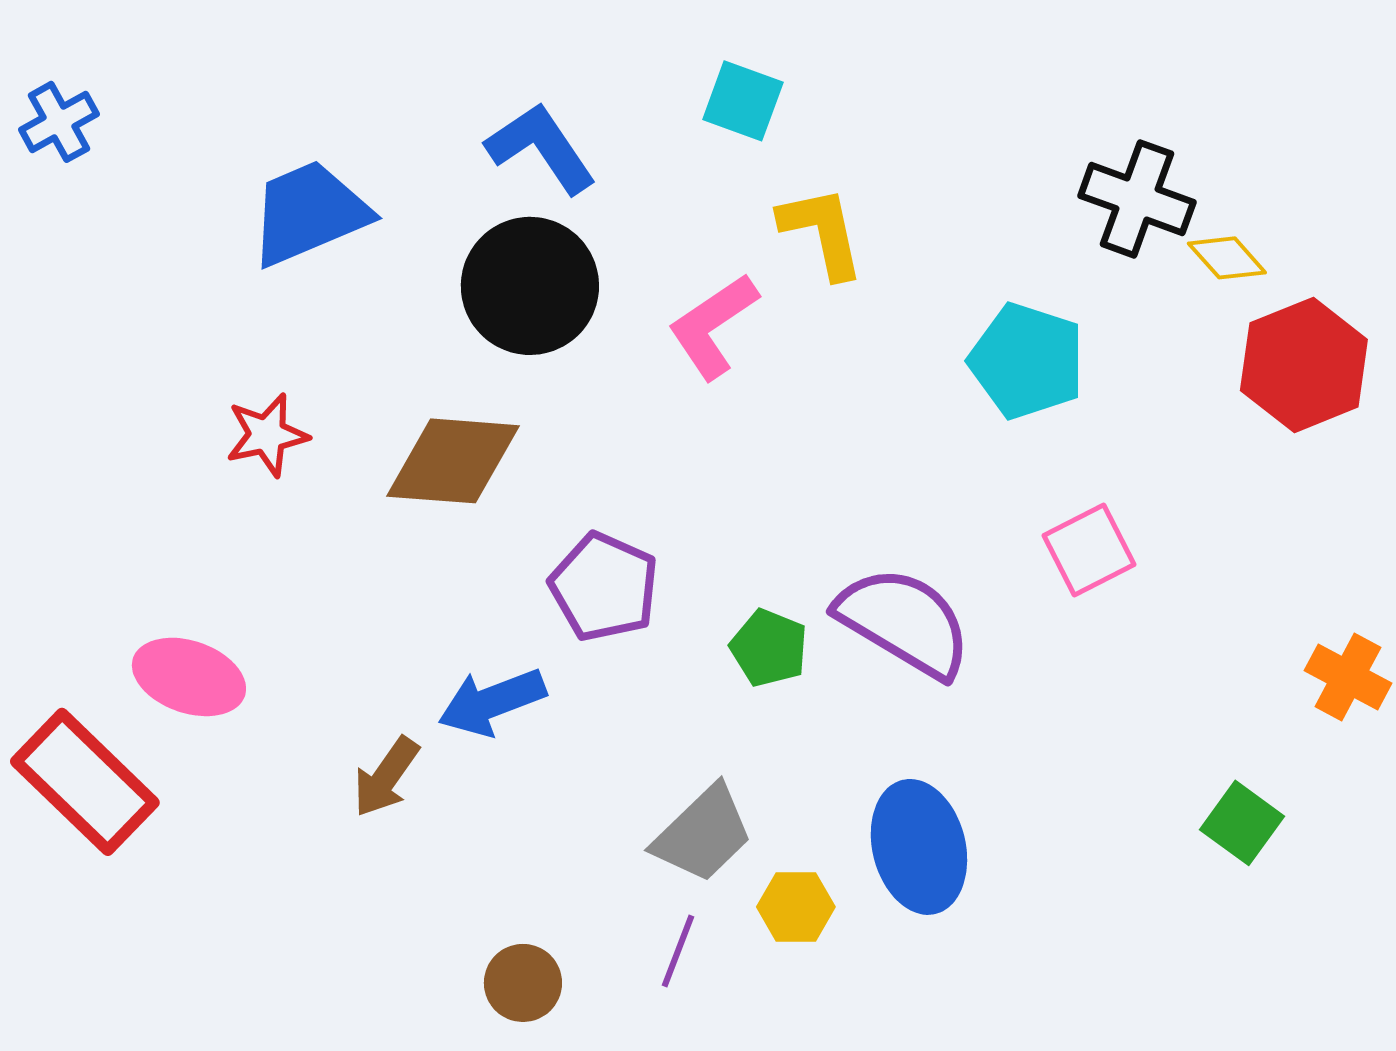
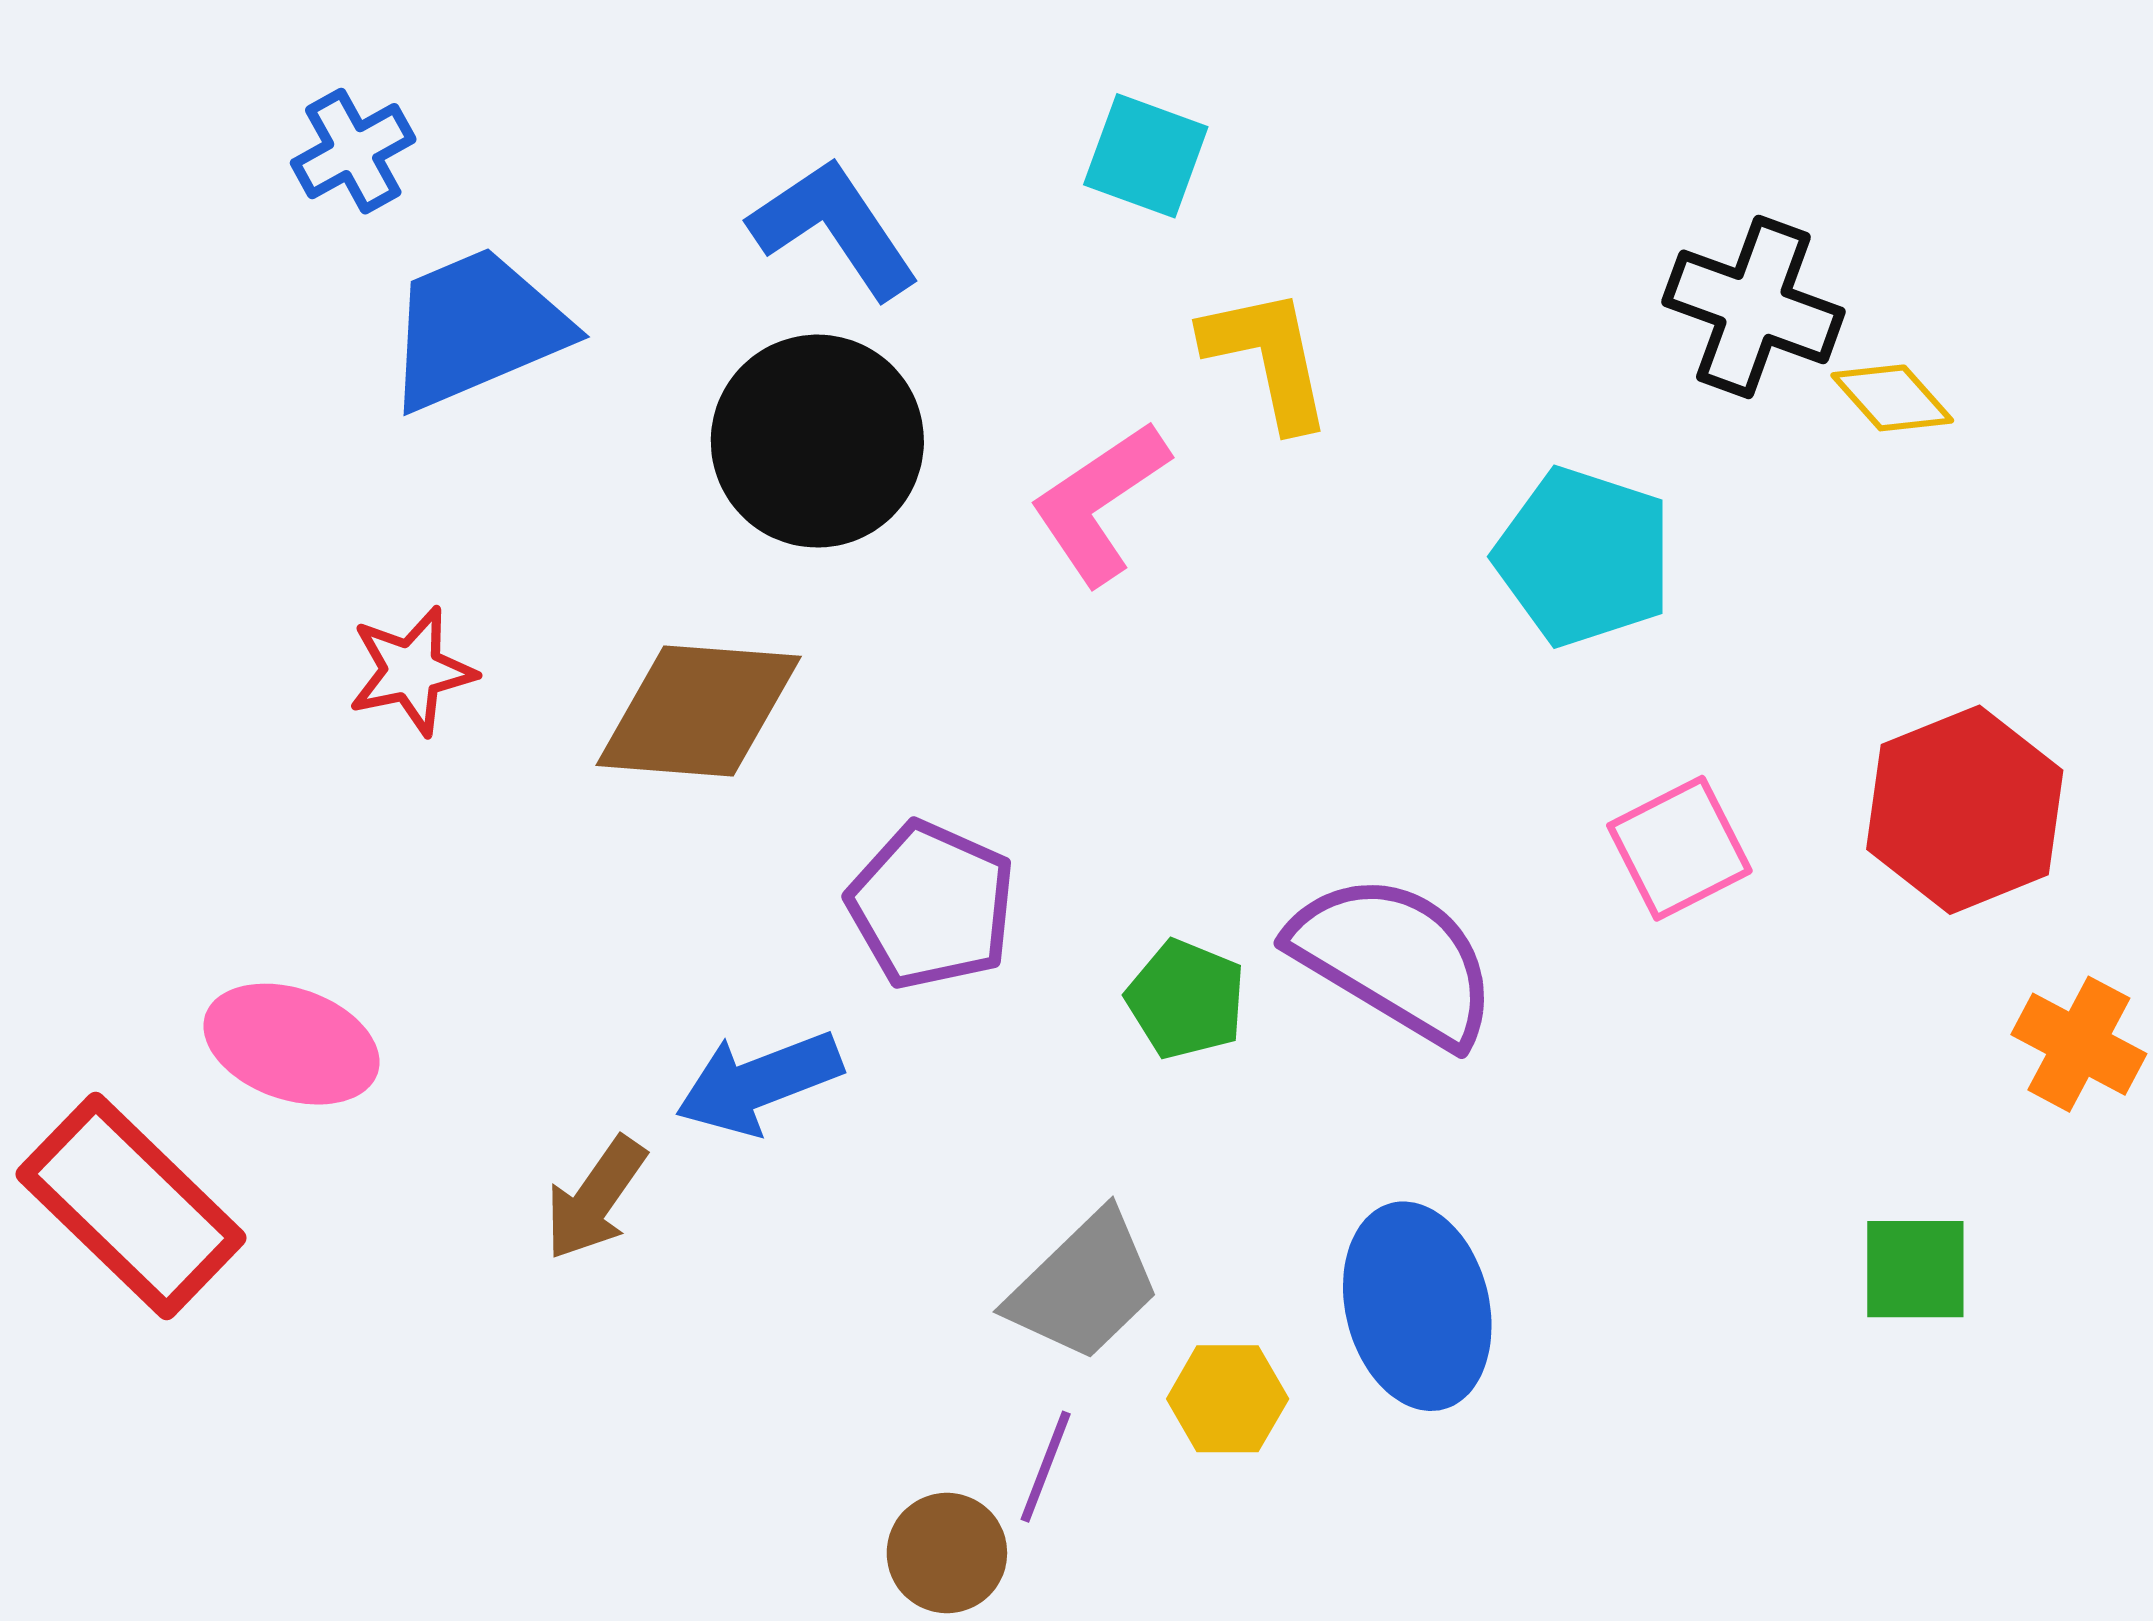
blue cross: (59, 122) -> (353, 151), moved
red hexagon: (1304, 365) -> (1965, 810), moved
green square: (1242, 823) -> (1915, 1269), turned -36
brown circle: (523, 983) -> (947, 1553), moved

